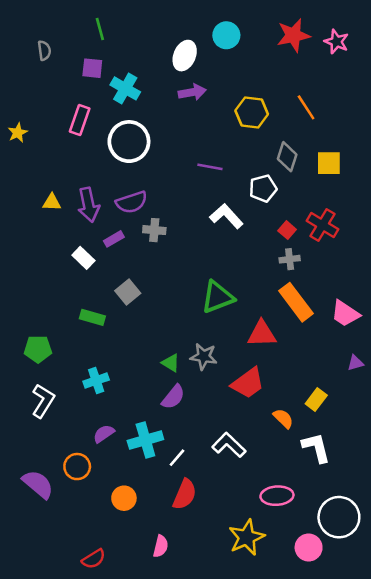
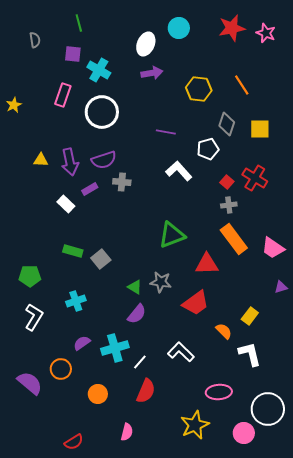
gray square: (128, 292) -> (101, 259), moved

